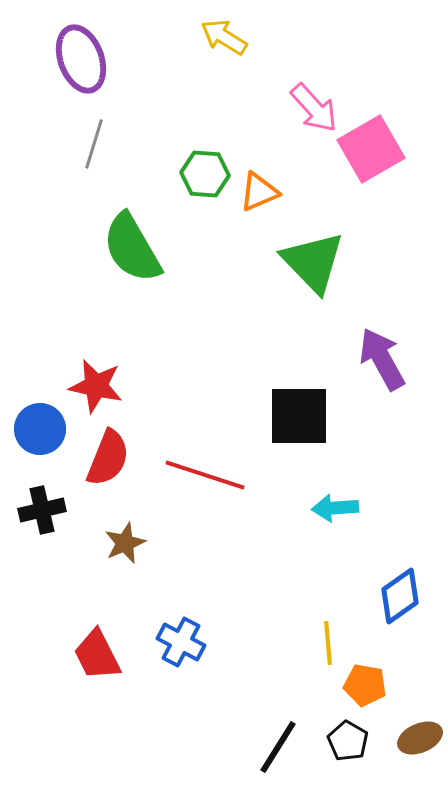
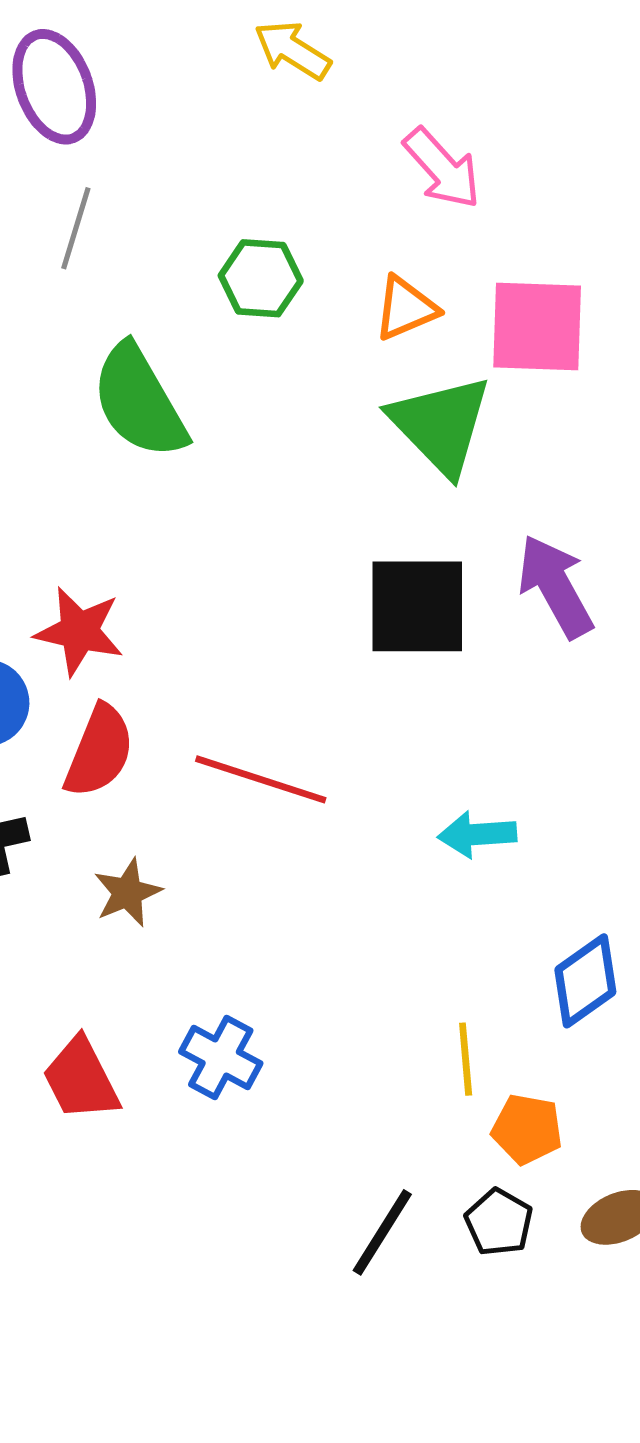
pink square: (371, 149) -> (537, 327), moved, turned 32
orange triangle: (259, 192) -> (406, 308), moved
black square: (299, 416) -> (417, 606), moved

